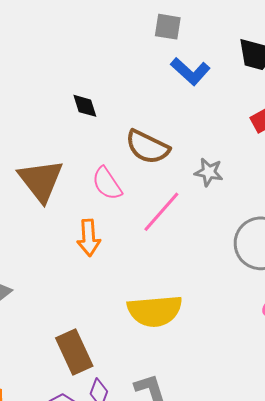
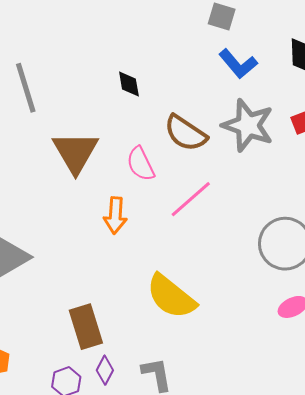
gray star: (209, 172) -> (248, 125), moved, size x1.8
yellow semicircle: (155, 311) -> (171, 297), turned 36

